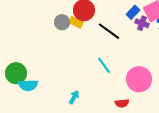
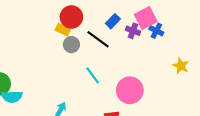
blue rectangle: (133, 12) -> (113, 21), moved
gray circle: (62, 22) -> (71, 45), moved

